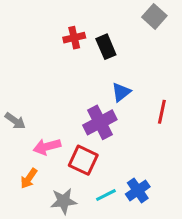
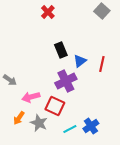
red cross: (74, 38) -> (48, 12), moved, turned -32
black rectangle: (106, 47) -> (61, 50), moved
red line: (162, 112) -> (102, 64), moved
gray star: (64, 201) -> (39, 123), moved, turned 30

